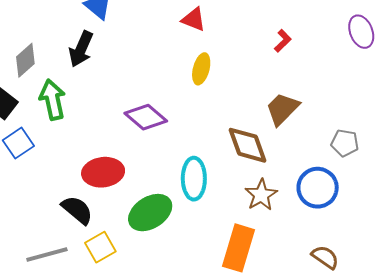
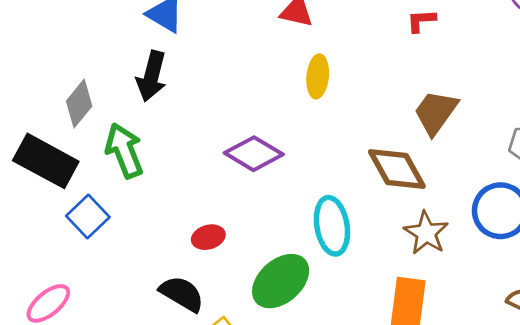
red L-shape: (283, 41) -> (421, 21), turned -130
red ellipse: (103, 172) -> (208, 237), size x0.6

